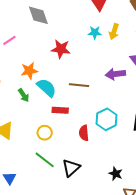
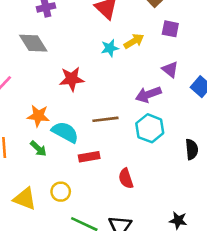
yellow arrow: (114, 32) -> (134, 41), turned -126
orange star: (29, 71) -> (38, 116), turned 30
cyan hexagon: (106, 119) -> (150, 128), moved
yellow circle: (45, 133) -> (61, 192), moved

